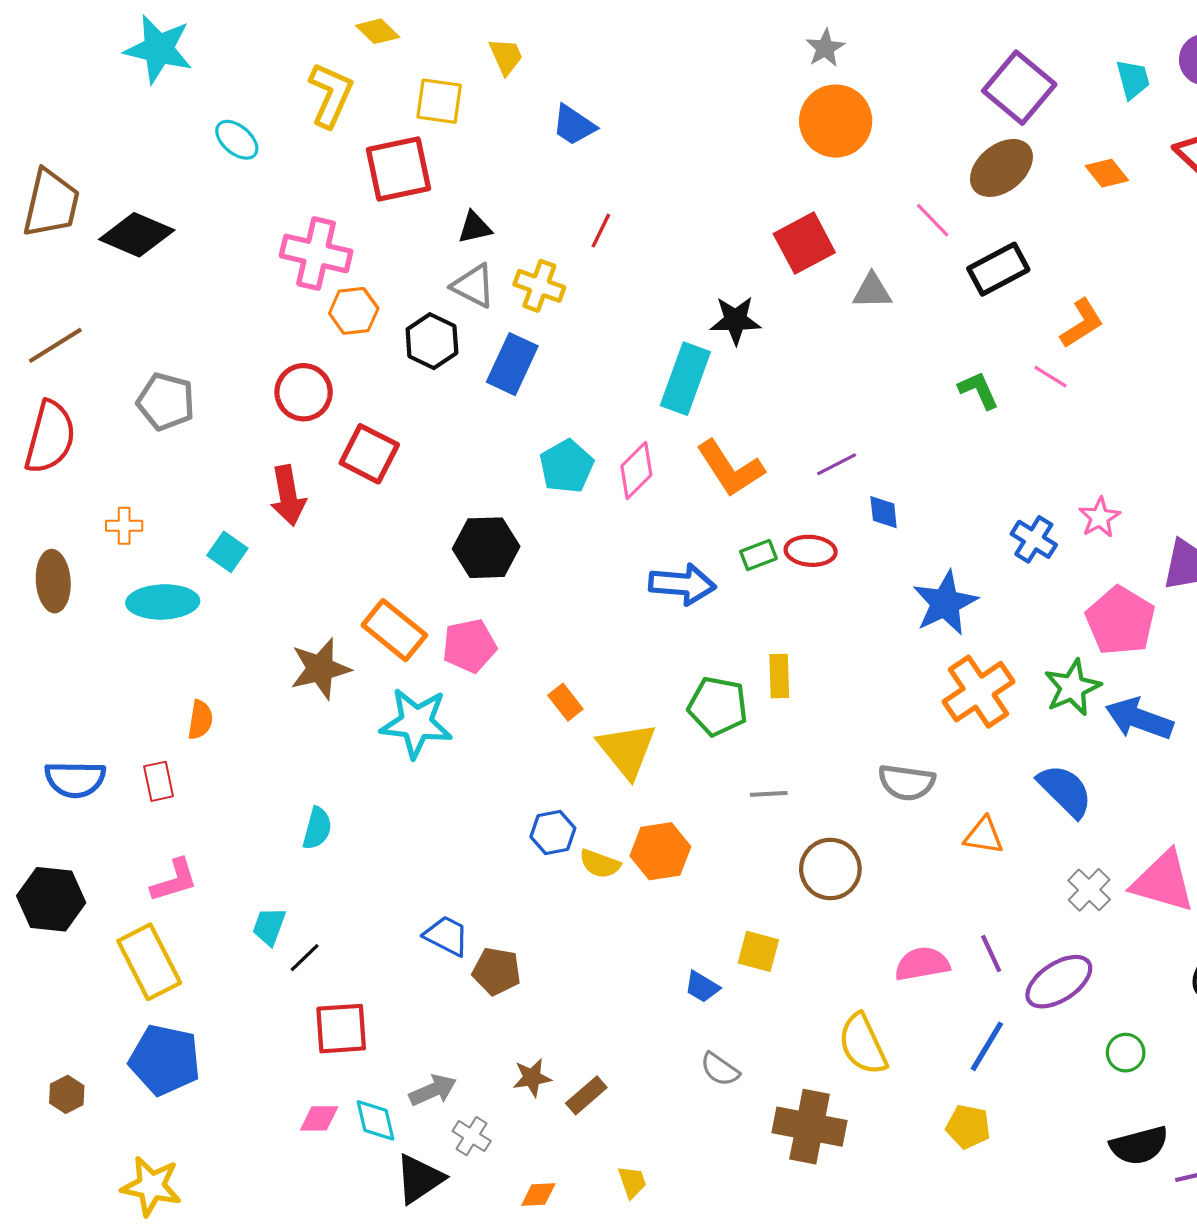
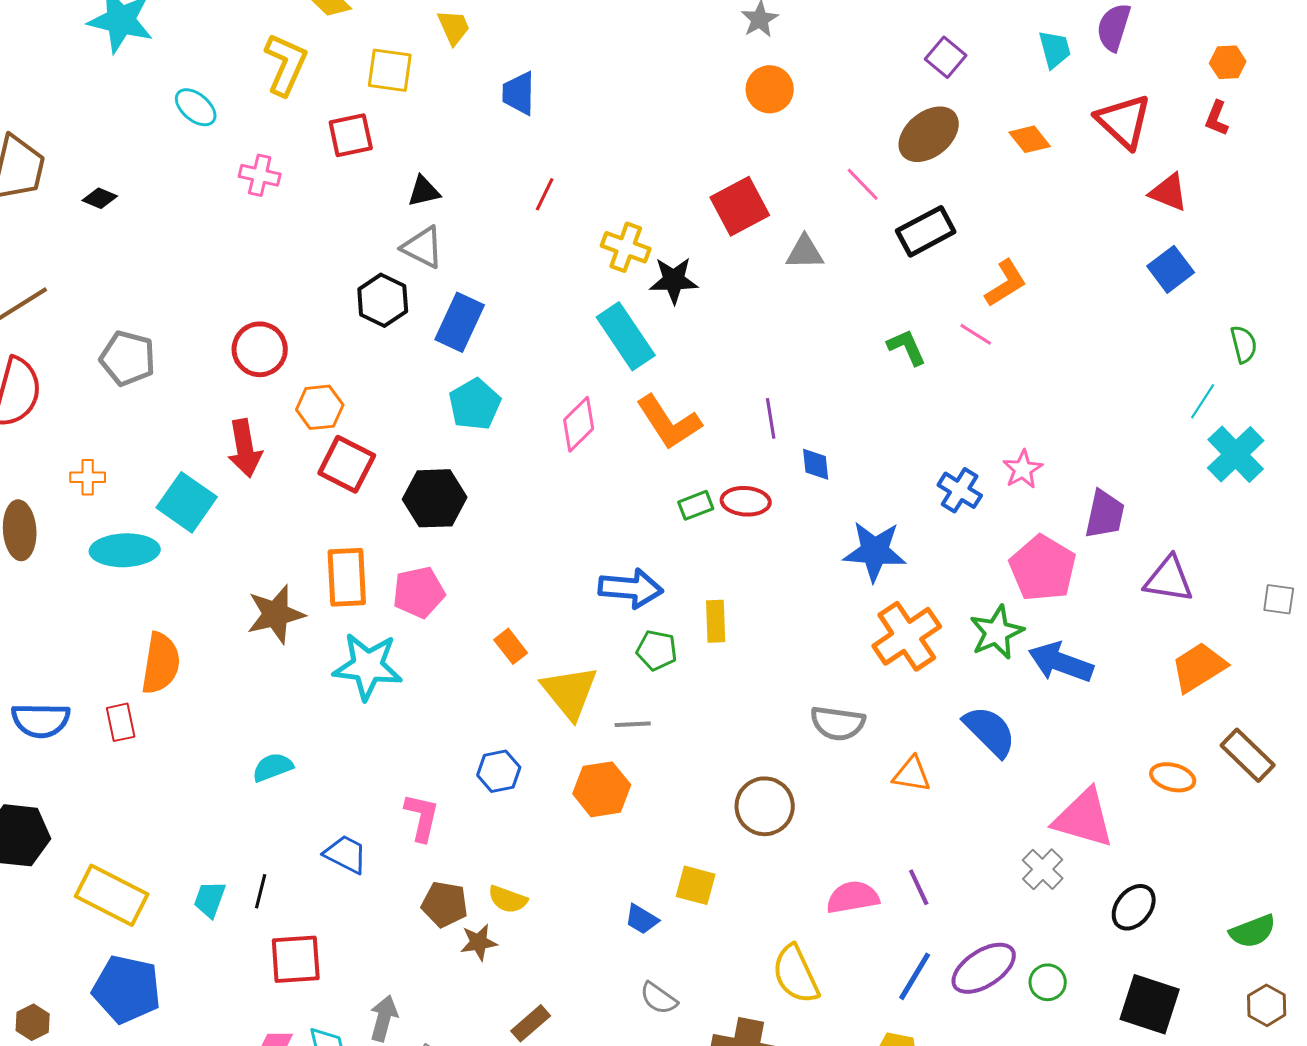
purple square: (1019, 88) -> (946, 57), size x0.6
orange circle: (836, 121) -> (770, 89), size x0.7
blue trapezoid: (574, 125) -> (519, 93), turned 57
red square: (398, 169) -> (351, 135), size x0.7
black diamond: (137, 235) -> (100, 198), size x0.5
pink cross: (316, 253) -> (260, 175), moved, size x0.6
yellow cross: (539, 286) -> (626, 247), moved
orange hexagon: (354, 311) -> (320, 407), moved
cyan rectangle: (685, 379) -> (626, 336), turned -54
red square: (369, 454) -> (347, 464), moved
purple line: (837, 464) -> (771, 418), turned -72
cyan pentagon: (566, 466) -> (475, 404), moved
cyan square: (227, 552) -> (187, 502), size x1.5
blue arrow: (682, 584) -> (631, 588), moved
blue star: (945, 603) -> (875, 551), turned 30
orange rectangle: (394, 630) -> (347, 577), turned 48
green pentagon: (718, 706) -> (657, 650), size x0.7
orange semicircle: (200, 720) -> (161, 663), size x1.6
gray line: (769, 794) -> (633, 724), moved
cyan semicircle: (317, 828) -> (273, 767), turned -126
yellow semicircle: (600, 864) -> (508, 899), moved
pink L-shape: (174, 880) -> (422, 817), moved, turned -60
gray cross: (1089, 890) -> (1043, 869), moved
cyan trapezoid: (269, 926) -> (210, 899), moved
blue trapezoid: (446, 936) -> (346, 854), moved
black line: (305, 958) -> (261, 891), turned -32
yellow rectangle: (149, 962) -> (112, 895), turned -36
purple ellipse: (1059, 982) -> (984, 968), moved
brown star: (532, 1078) -> (479, 942), moved
gray arrow: (433, 1090) -> (384, 1018), turned -51

